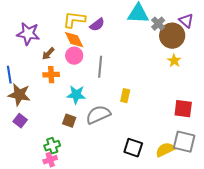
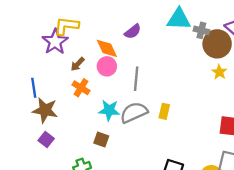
yellow L-shape: (74, 20) -> (66, 26), moved
gray cross: (158, 24) -> (201, 30), turned -32
purple star: (28, 34) -> (55, 42), turned 30
orange cross: (51, 75) -> (81, 88), turned 35
gray semicircle: (98, 115) -> (134, 112), moved

